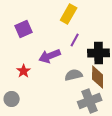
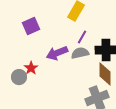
gray semicircle: (74, 75) -> (80, 53), moved
gray circle: (12, 99) -> (19, 77), moved

